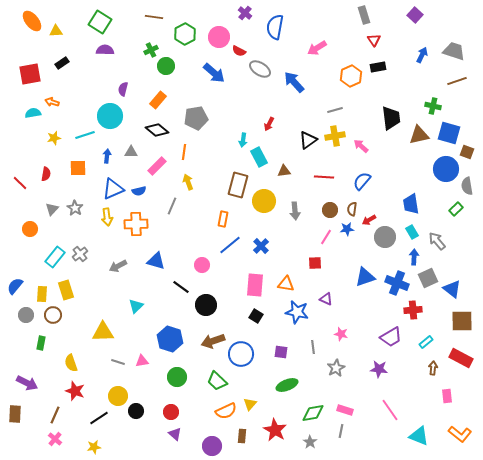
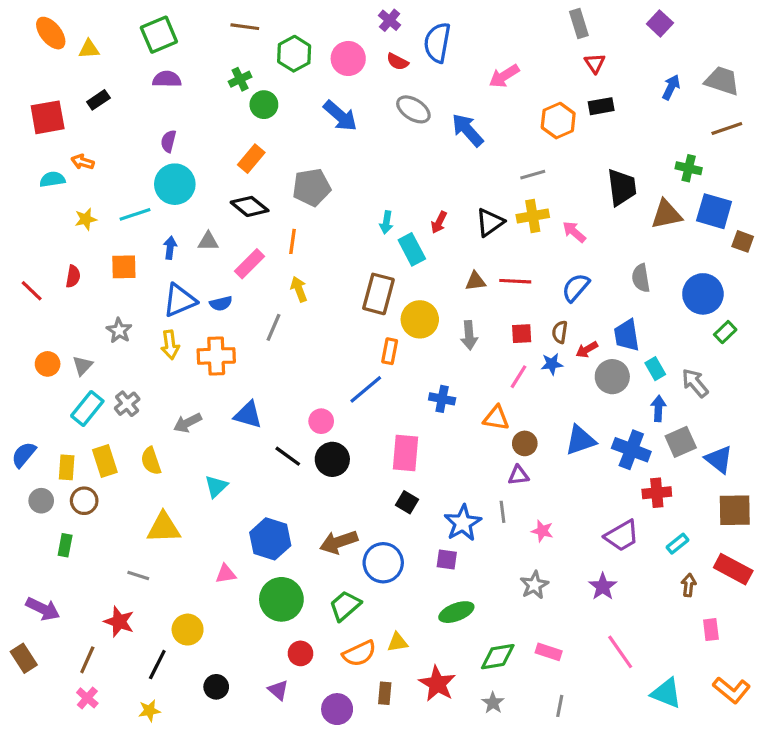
green square: (100, 22) -> (159, 35), turned 35
red semicircle: (239, 51) -> (398, 62), moved
purple semicircle: (123, 89) -> (168, 141), moved
red arrow: (269, 124) -> (439, 222), moved
blue circle: (446, 169) -> (703, 294), moved
brown triangle: (284, 171) -> (475, 281), moved
gray semicircle: (467, 186) -> (641, 278), moved
blue trapezoid: (411, 204) -> (627, 335), moved
gray triangle: (52, 209) -> (83, 366), moved
brown circle: (330, 210) -> (525, 443), moved
orange rectangle: (223, 219) -> (390, 351), moved
blue cross: (261, 246) -> (442, 399), moved, turned -35
red square: (315, 263) -> (522, 334), moved
orange triangle: (286, 284) -> (496, 418), moved
purple triangle: (326, 299) -> (518, 475), turned -32
black circle: (206, 305) -> (332, 459), moved
blue star: (297, 312) -> (463, 523), moved, turned 30
gray line: (313, 347) -> (503, 512), moved
gray line: (118, 362) -> (138, 575), moved
yellow semicircle: (71, 363) -> (151, 461), moved
purple star: (379, 369) -> (603, 587), turned 30
green circle: (177, 377) -> (281, 599), size x1.4
green trapezoid: (217, 381) -> (345, 606), turned 95
yellow triangle: (250, 404) -> (398, 642), turned 40
black circle: (136, 411) -> (216, 687), moved
red circle: (171, 412) -> (300, 653), moved
brown rectangle: (15, 414) -> (24, 658), turned -36
black line: (99, 418) -> (157, 665), turned -30
gray line: (341, 431) -> (560, 706), moved

